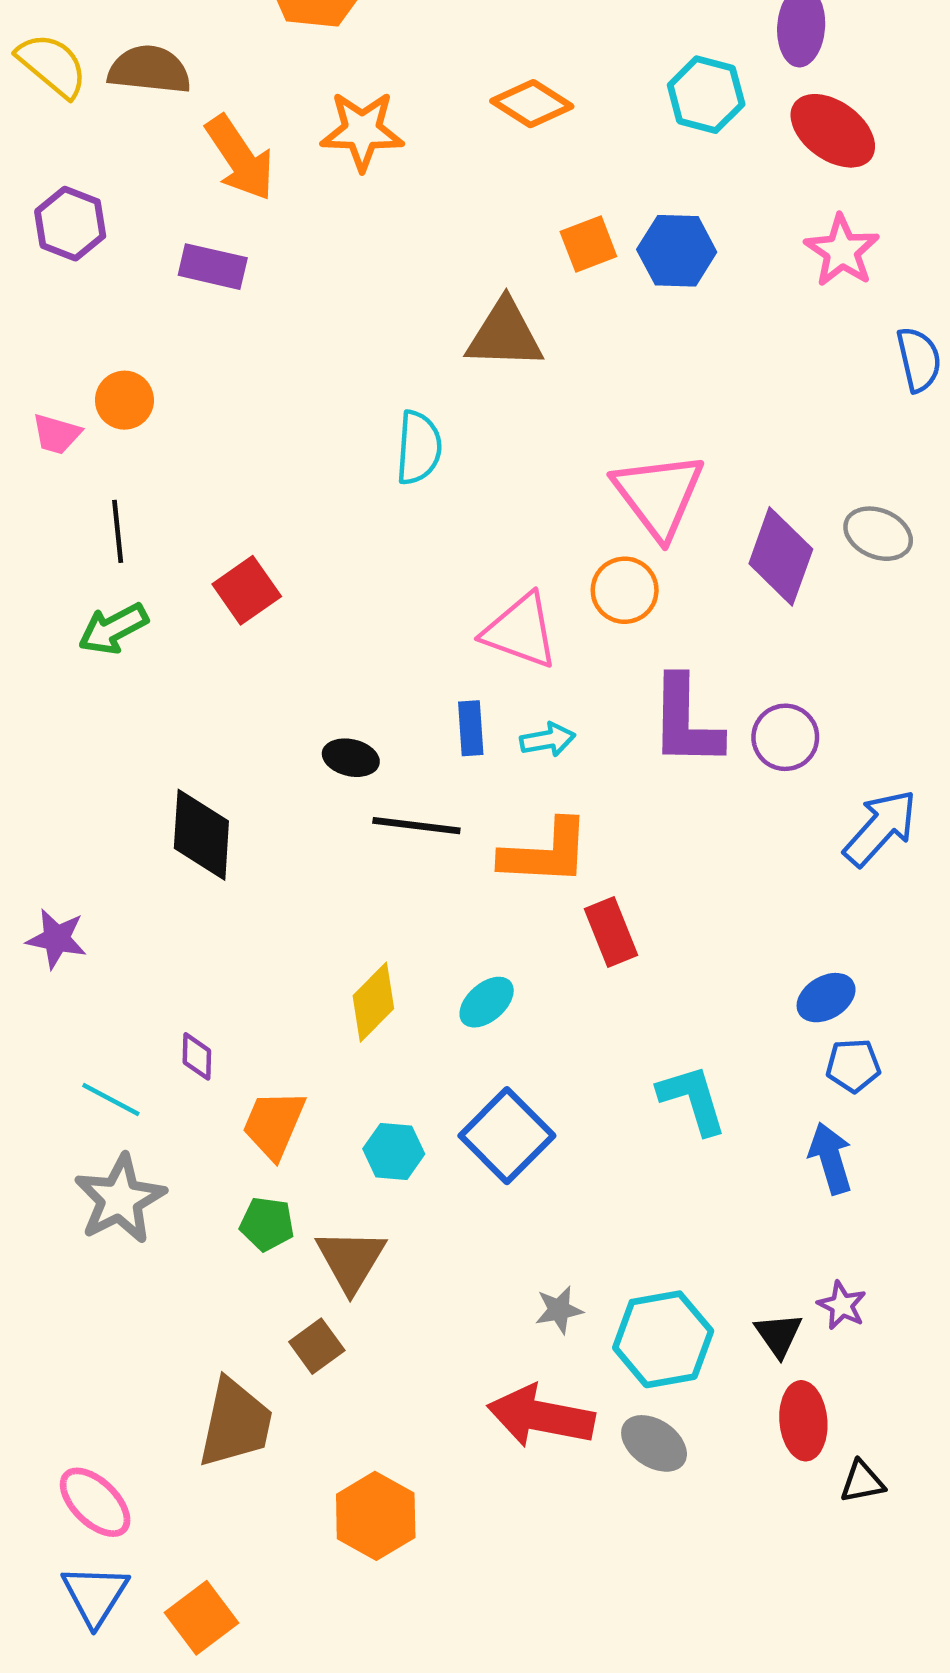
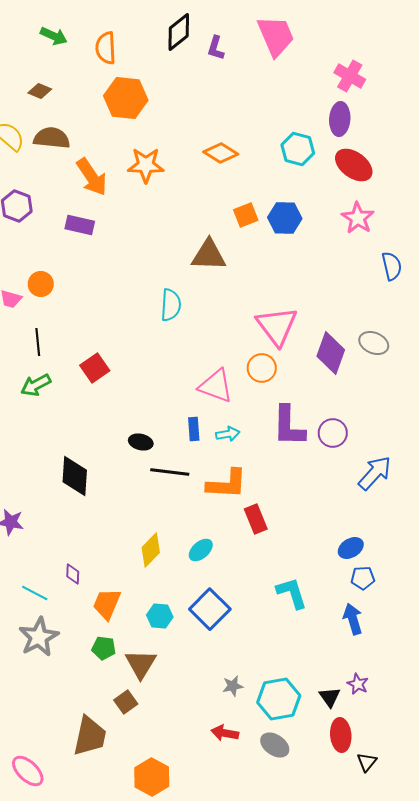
red arrow: (541, 1416) -> (225, 733), size x0.6
black triangle: (862, 1482) -> (367, 762), turned -40

